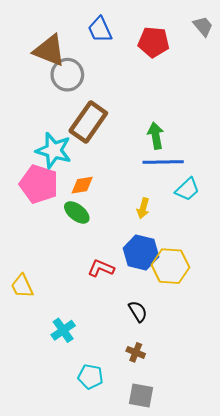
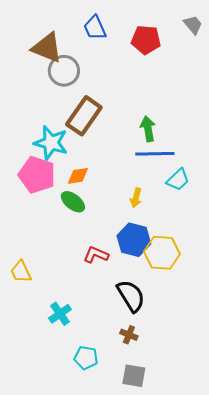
black semicircle: (138, 311) -> (131, 296), size x1.6

